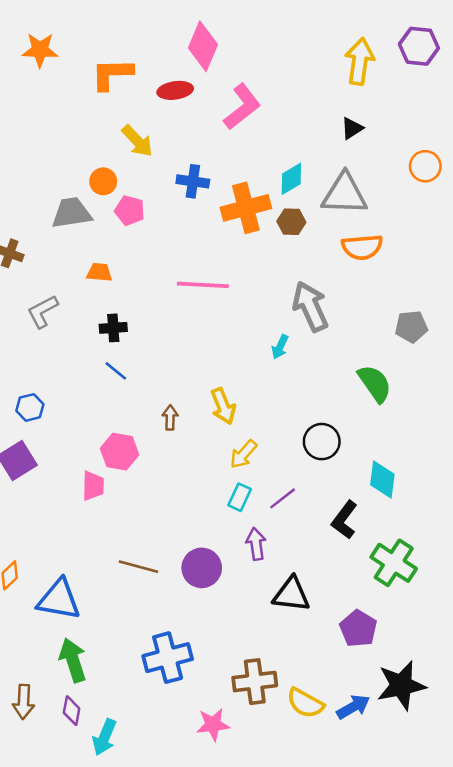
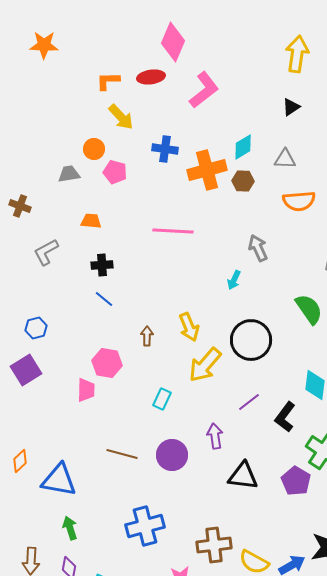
orange L-shape: (112, 74) -> (108, 81), moved, size x0.7
gray triangle: (344, 194) -> (285, 159), size x0.6
gray trapezoid: (72, 213) -> (69, 174), size x0.7
gray arrow: (310, 306) -> (258, 248), size x0.7
black circle: (322, 442) -> (251, 340), moved, size x1.4
yellow arrow: (243, 454) -> (205, 365), size x1.5
cyan rectangle: (240, 497) -> (162, 399), moved
purple line: (283, 498) -> (249, 402), moved
purple pentagon: (358, 629) -> (296, 481), moved
green arrow: (73, 660) -> (70, 528), size x0.7

